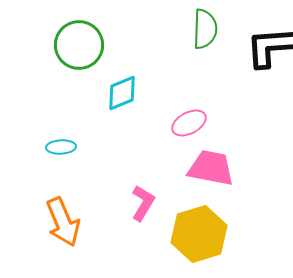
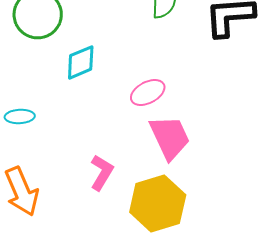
pink trapezoid: (211, 168) -> (170, 137), turned 54

